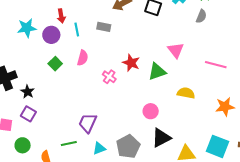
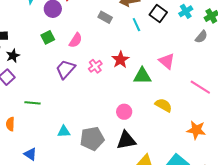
cyan line: (77, 29) -> (136, 25), moved, turned -32
pink triangle: (176, 50) -> (167, 61), turned -30
purple trapezoid: (88, 123) -> (66, 69), moved
green line: (69, 143) -> (32, 103), moved

